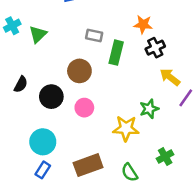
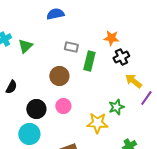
black circle: (51, 97) -> (36, 109), moved

